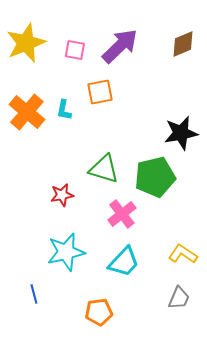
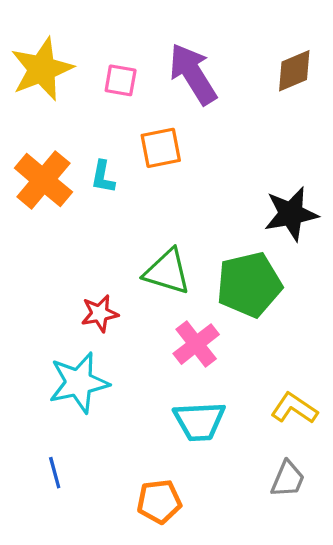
purple arrow: (120, 46) -> (193, 74), turned -78
cyan star: (66, 252) -> (79, 383), moved
cyan trapezoid: (124, 262) -> (199, 421), turned 44

